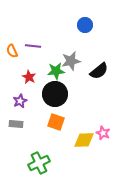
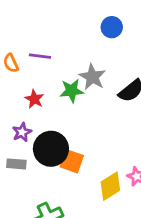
gray star: (71, 61) -> (92, 77), turned -30
black circle: (55, 94) -> (51, 149), moved
yellow diamond: (84, 140) -> (110, 186), turned -30

